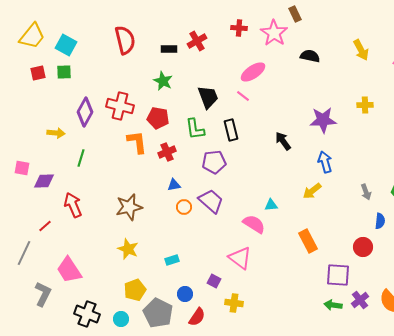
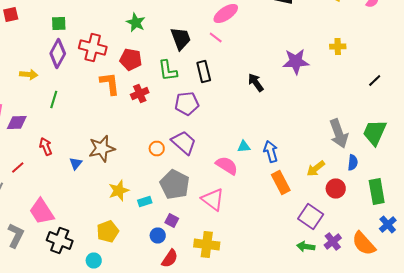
green square: (64, 72) -> (59, 24), moved
blue arrow: (325, 162) -> (271, 152), moved
blue triangle: (174, 185) -> (76, 164), moved, turned -40
yellow arrow: (312, 191) -> (316, 168), moved
gray arrow: (366, 192) -> (339, 134), size x1.8
red arrow: (73, 205) -> (46, 146), size x0.7
yellow star: (128, 249) -> (119, 190), moved, turned 30
purple square: (338, 275) -> (311, 216), turned 30
purple square: (214, 281) -> (172, 220), moved
yellow cross: (234, 303) -> (207, 244), size x1.4
gray pentagon: (158, 313) -> (175, 184), moved
black cross: (87, 314) -> (60, 240), moved

